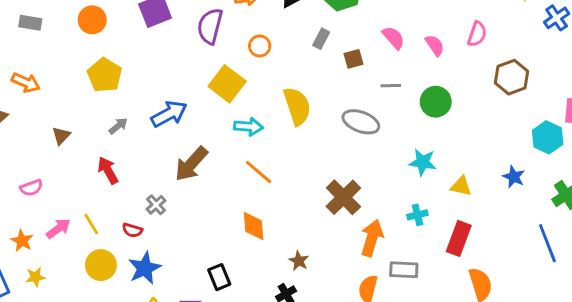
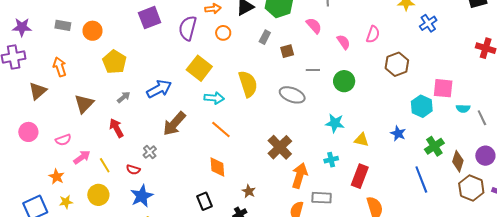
orange circle: (92, 20) -> (93, 31), moved
pink semicircle: (393, 38) -> (314, 26), moved
orange circle: (260, 46) -> (223, 33), moved
orange arrow: (26, 83) -> (60, 67), turned -132
brown triangle: (61, 136) -> (84, 104), size x1.5
pink arrow: (58, 229) -> (82, 157), moved
yellow circle: (101, 265) -> (98, 195), moved
black rectangle: (219, 277) -> (204, 201), moved

